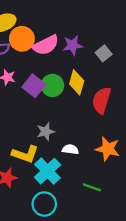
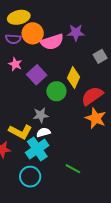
purple star: (73, 45) -> (76, 33), moved
green circle: (52, 85) -> (56, 91), moved
red semicircle: (101, 100) -> (92, 96), turned 30
white semicircle: (70, 149) -> (43, 132), moved, turned -32
orange star: (108, 149) -> (96, 118), moved

